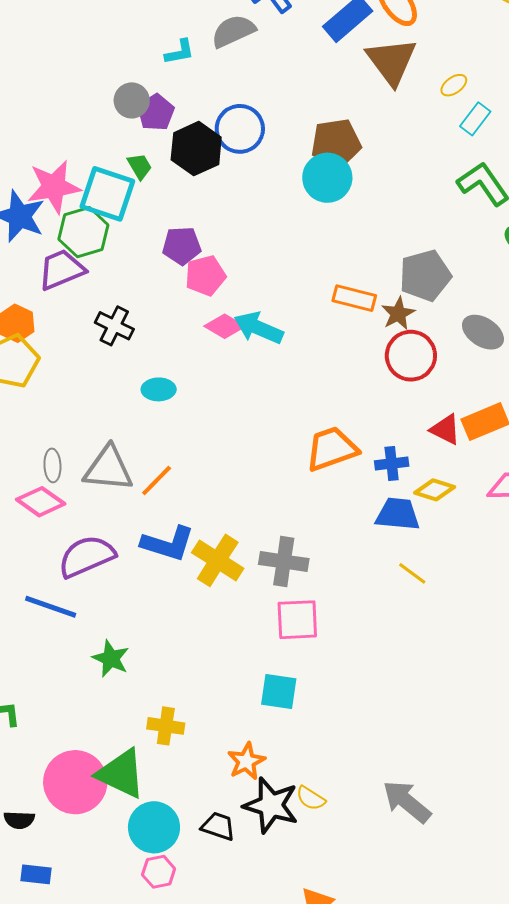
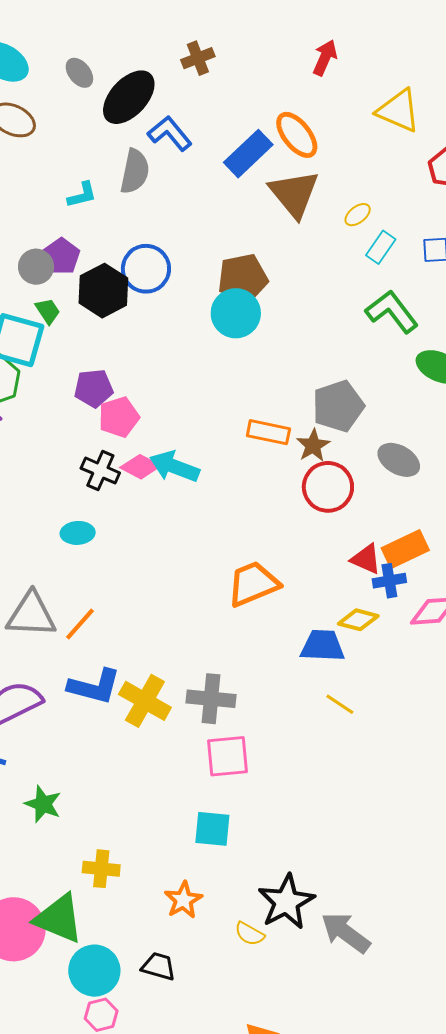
gray semicircle: (233, 31) -> (135, 171), turned 129
gray circle: (132, 100) -> (36, 267), moved
black cross: (114, 326) -> (100, 471), moved
blue cross: (392, 463) -> (389, 581), moved
black star: (271, 805) -> (286, 902), moved, turned 30

